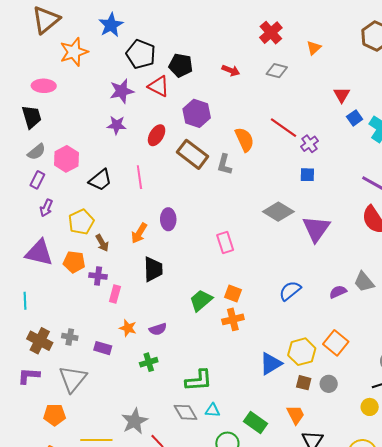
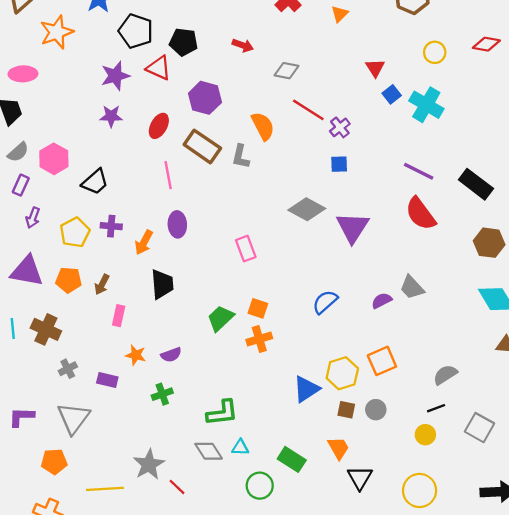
gray diamond: (277, 71) -> (287, 71), moved
pink line: (139, 177) -> (168, 175), moved
brown arrow: (102, 243) -> (102, 284), moved, turned 60
purple cross: (98, 276) -> (111, 226), moved
gray cross: (70, 337) -> (68, 369), turned -35
brown cross: (40, 341) -> (46, 329), moved
orange square: (336, 343) -> (382, 361), turned 30

